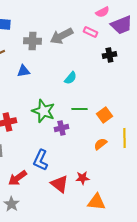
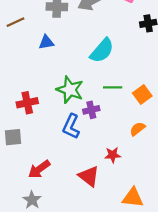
cyan semicircle: (70, 78) -> (102, 51), size x1.6
blue L-shape: (40, 160) -> (71, 126), moved
red star: (82, 178) -> (113, 155), moved

